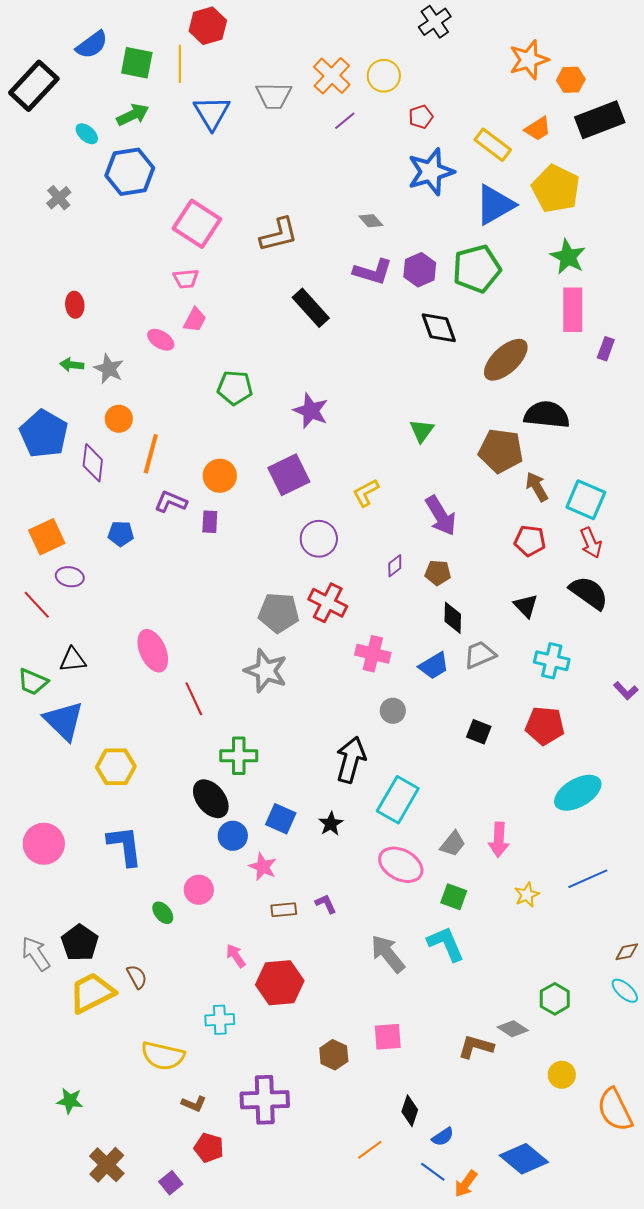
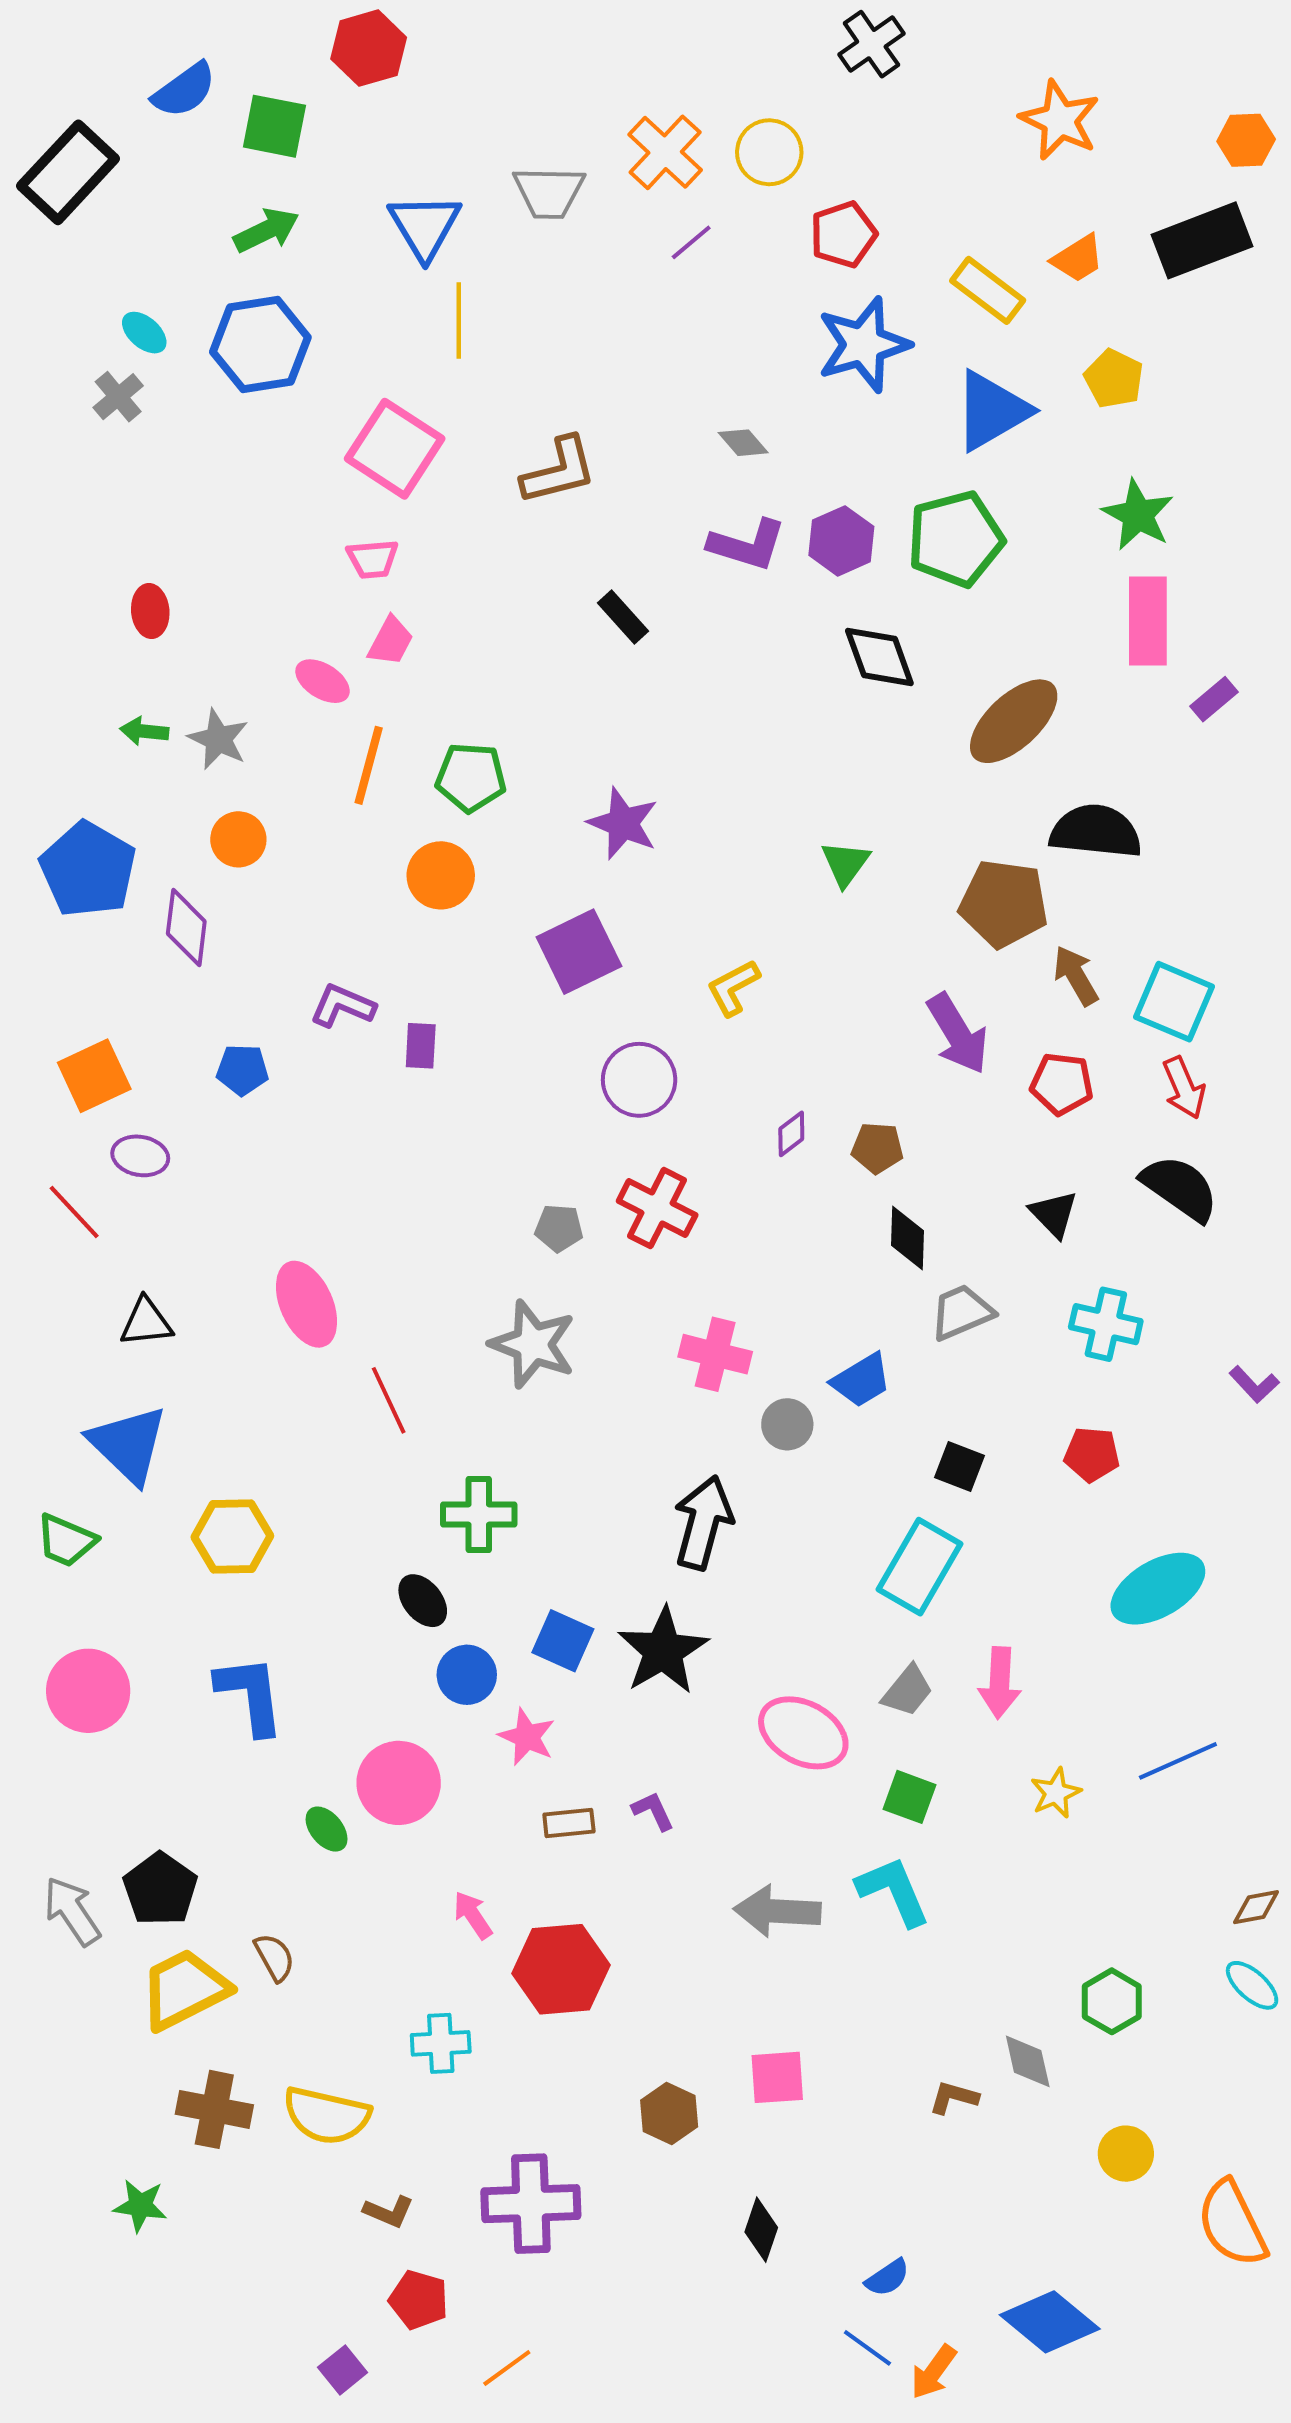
red hexagon: (208, 26) -> (369, 48), moved
orange star: (529, 60) -> (1060, 120), turned -30
yellow line: (180, 64) -> (459, 321), moved
orange hexagon: (571, 80) -> (1246, 140), moved
red pentagon: (421, 117) -> (843, 234), size x1.4
cyan ellipse: (87, 134) -> (144, 333), moved
yellow pentagon: (556, 189) -> (1114, 379), size x0.6
black rectangle: (311, 308) -> (623, 617), size x0.7
purple rectangle: (606, 349) -> (1214, 699), turned 30
orange line: (151, 454) -> (369, 765), moved
orange circle: (220, 476) -> (441, 875), moved
purple arrow: (441, 516) -> (958, 1034), moved
gray pentagon: (279, 613) -> (559, 1228), size x0.6
pink cross: (373, 654) -> (715, 1354), moved
blue trapezoid: (434, 666) -> (861, 1380), moved
green trapezoid: (33, 682) -> (66, 1541), moved
red pentagon: (545, 726) -> (1092, 1454), size x0.7
black ellipse: (211, 799) -> (423, 1601), size x0.7
cyan rectangle: (398, 800) -> (920, 1567), moved
black star: (331, 824) -> (663, 1651), size x1.8
pink circle: (199, 890) -> (399, 1783), size x1.4
gray arrow: (388, 954) -> (777, 1911), turned -48
gray diamond: (513, 1029) -> (1028, 2061), turned 44
brown L-shape: (476, 1047) -> (954, 2097), size x0.7
black diamond: (410, 1111) -> (761, 2230), moved
orange line: (370, 1150) -> (507, 2368), moved
brown cross: (107, 1165) -> (214, 2109), moved, turned -33

